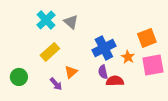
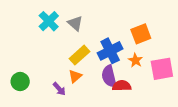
orange square: (147, 38) -> (141, 34), moved
yellow rectangle: (50, 52) -> (79, 55), moved
purple semicircle: (103, 72) -> (109, 76), size x1.5

